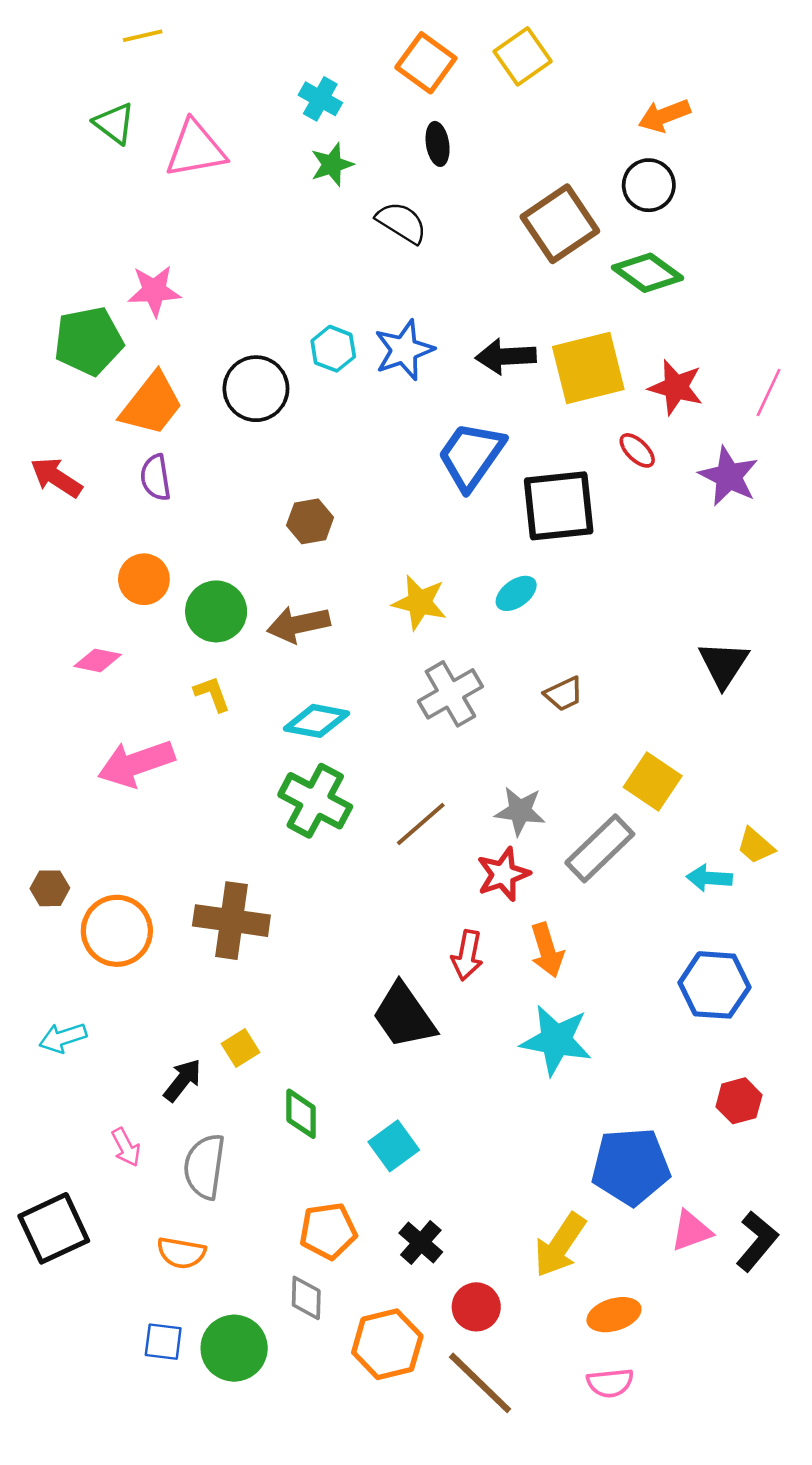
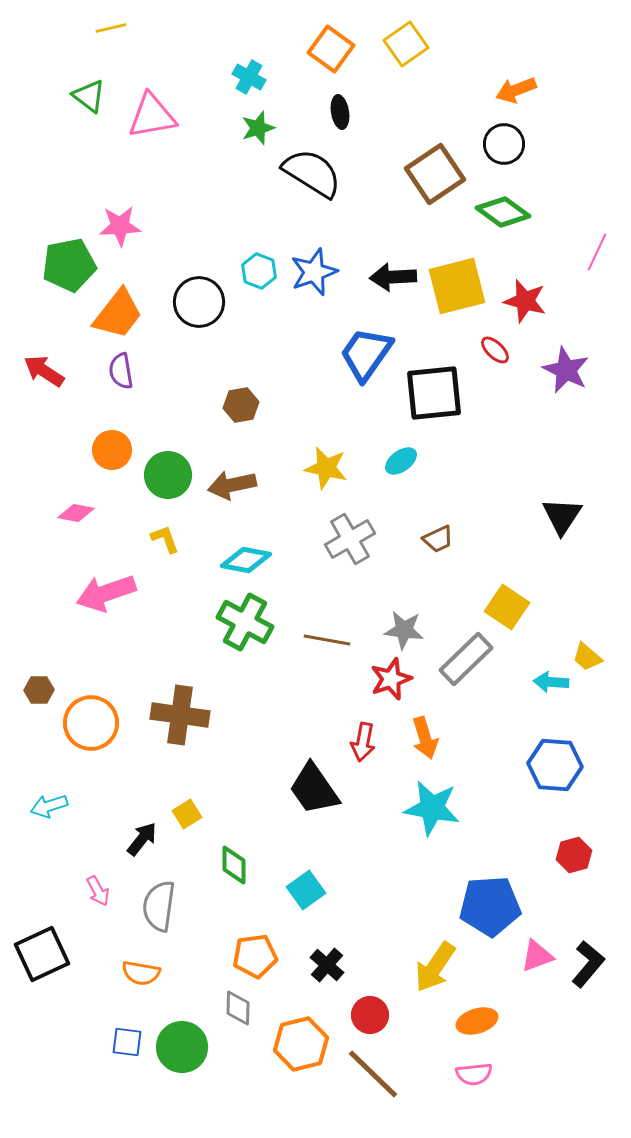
black semicircle: (401, 222) -> (312, 173), size x1.5
pink line: (769, 392) -> (597, 252), moved
brown line: (421, 824) -> (327, 640), turned 51

